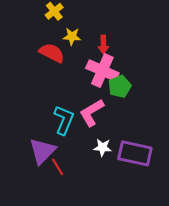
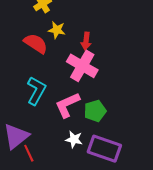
green pentagon: (120, 86) -> (95, 111), moved
cyan L-shape: (64, 120) -> (36, 91), moved

